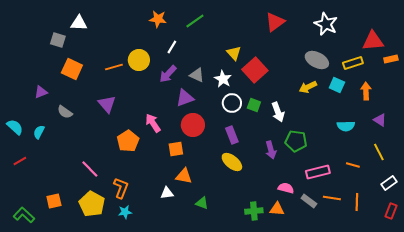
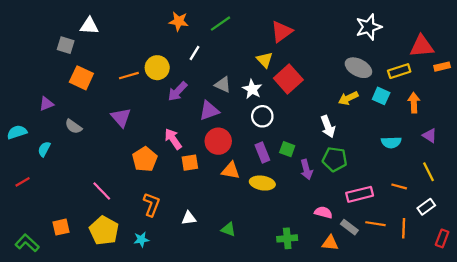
red triangle: (275, 22) -> (282, 31), moved
white star: (326, 24) -> (369, 27), turned 30
purple arrow: (168, 74) -> (178, 91), moved
green square: (254, 105) -> (287, 149), moved
white arrow: (278, 112) -> (328, 126), moved
cyan semicircle: (15, 127) -> (17, 132), moved, turned -60
orange square: (176, 149) -> (190, 163), moved
yellow ellipse: (232, 162) -> (262, 183), turned -30
orange triangle: (184, 176) -> (231, 171), moved
white rectangle: (389, 183) -> (426, 207), moved
orange L-shape: (121, 188) -> (152, 204), moved
orange triangle: (277, 209) -> (330, 243), moved

